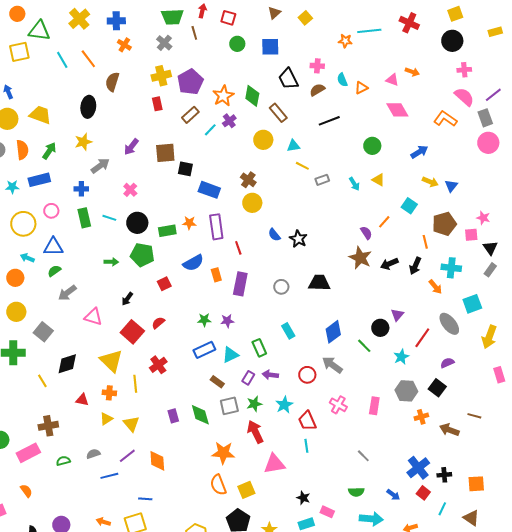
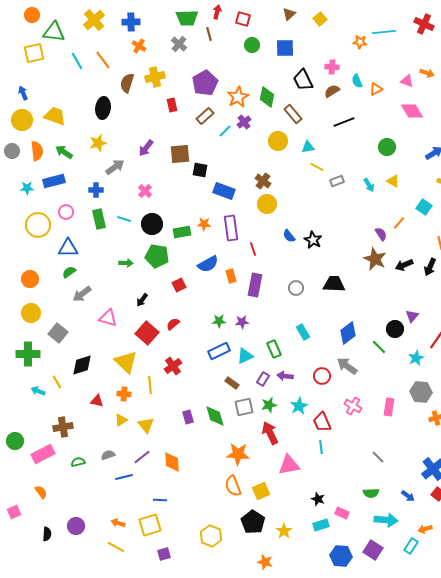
yellow cross: (161, 76) -> (155, 77), moved
green arrow: (49, 151) -> (64, 152), turned -90
cyan arrow: (27, 258) -> (38, 391), moved

